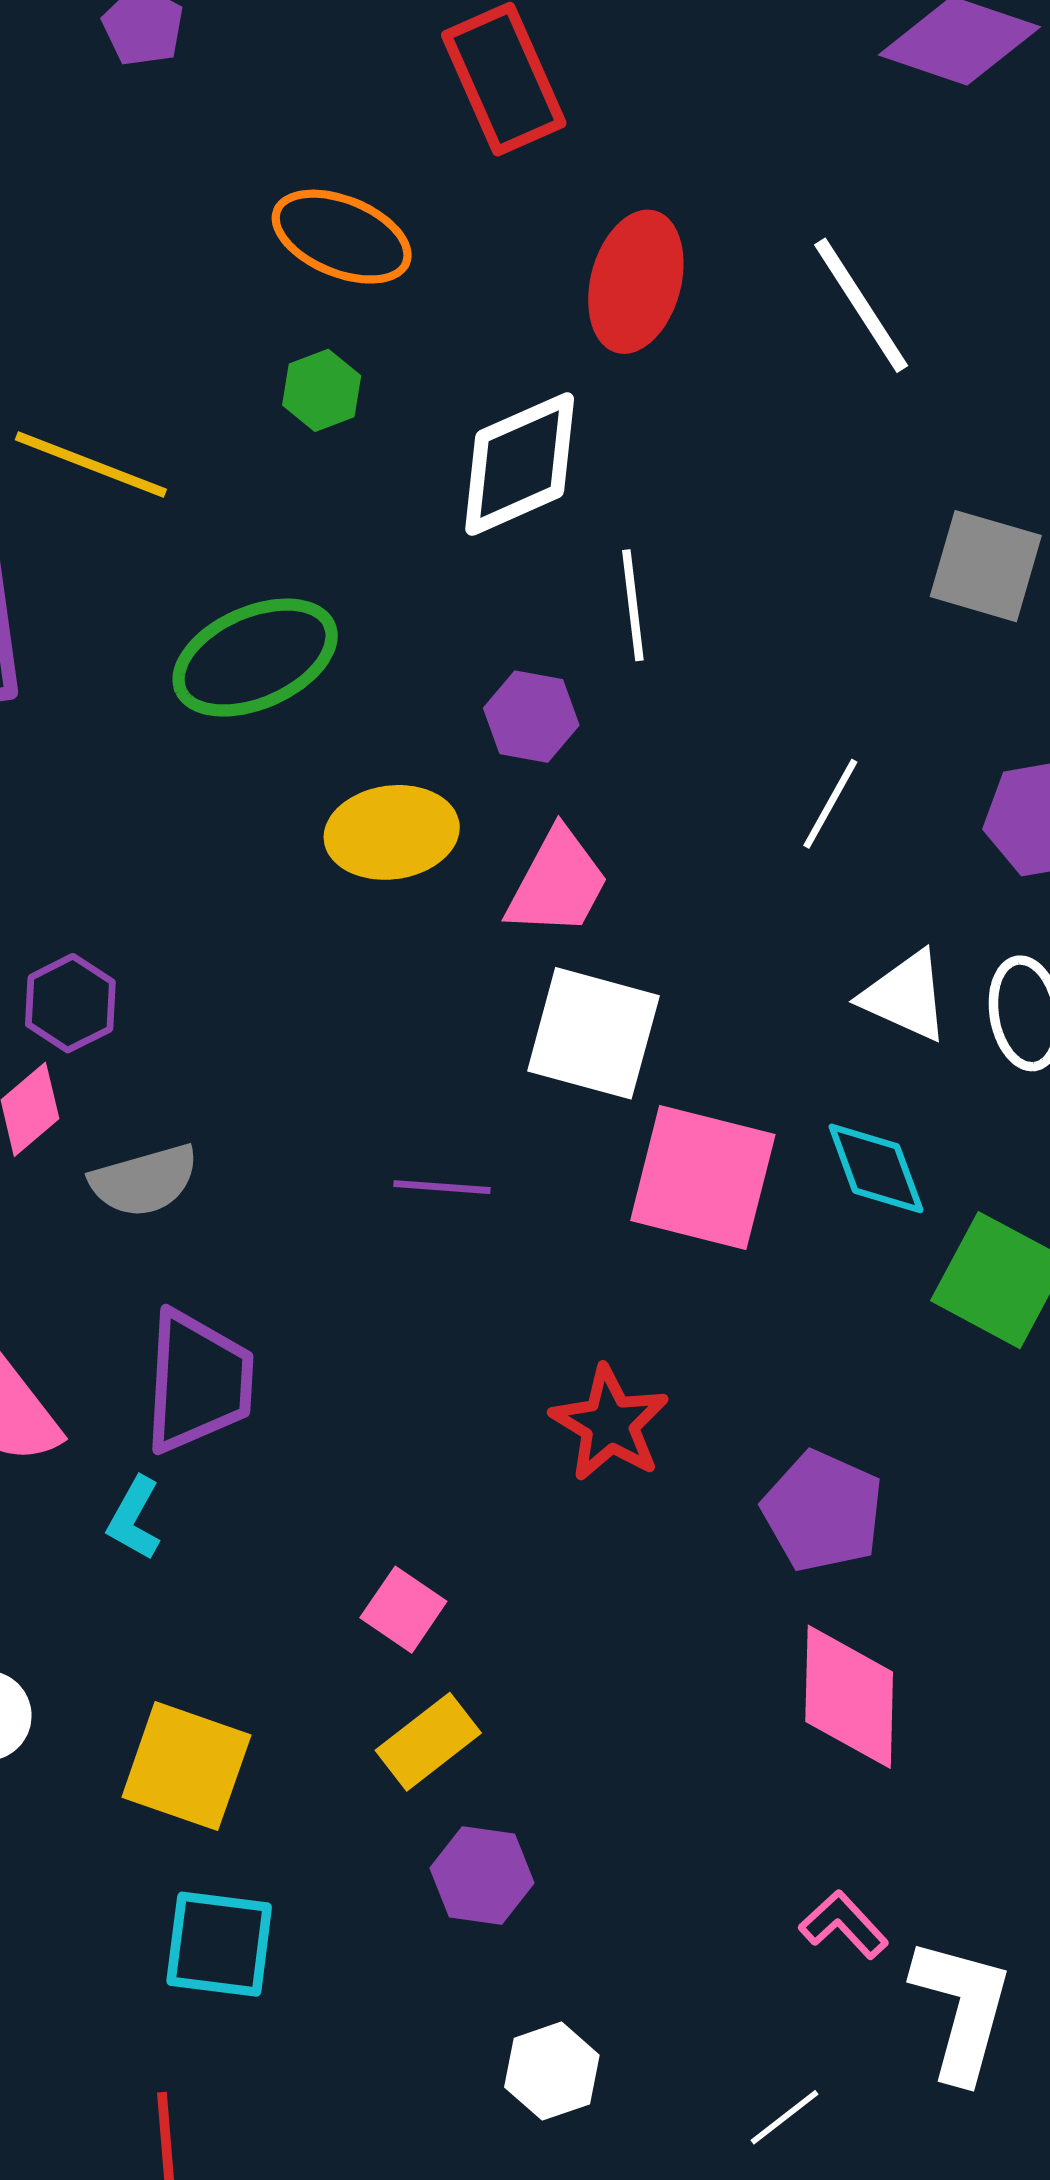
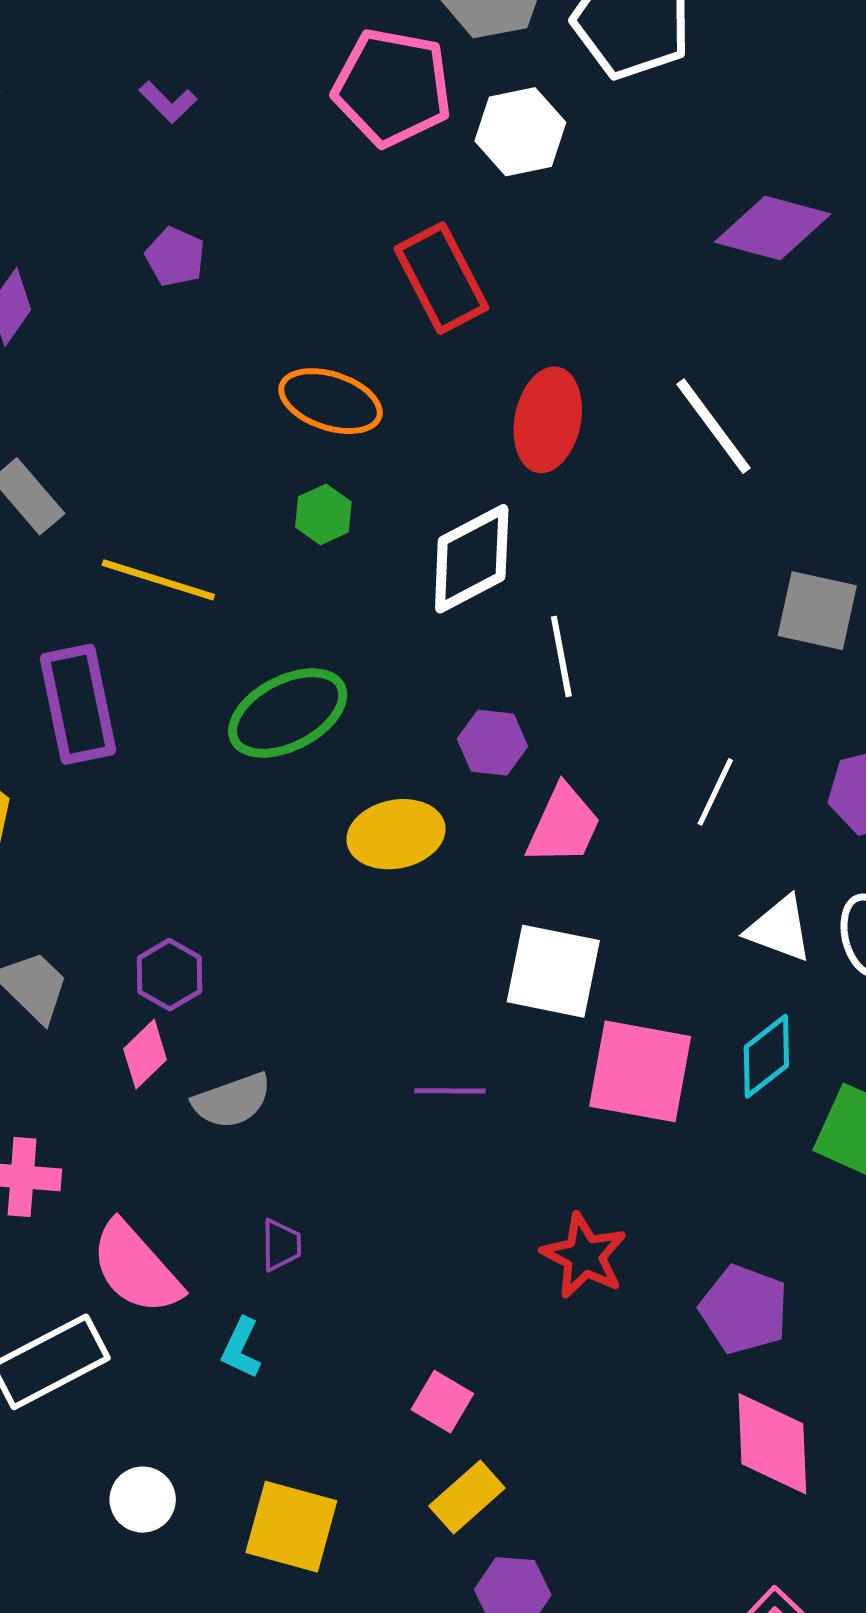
pink trapezoid: (558, 883) -> (564, 825), moved
cyan diamond: (876, 1168) -> (766, 1056), turned 76
purple trapezoid: (198, 1382) -> (281, 1245), size x0.5

